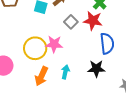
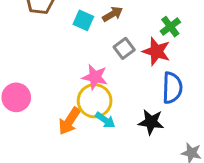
yellow circle: (35, 48) -> (95, 101), moved
cyan arrow: (65, 72) -> (105, 120), turned 104

